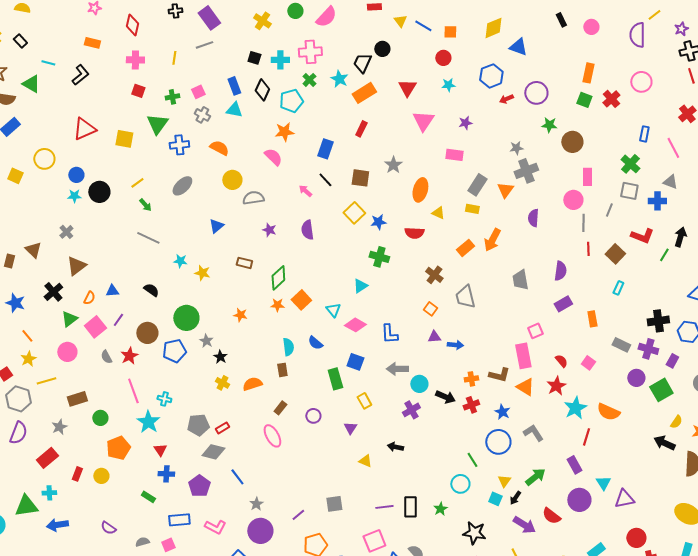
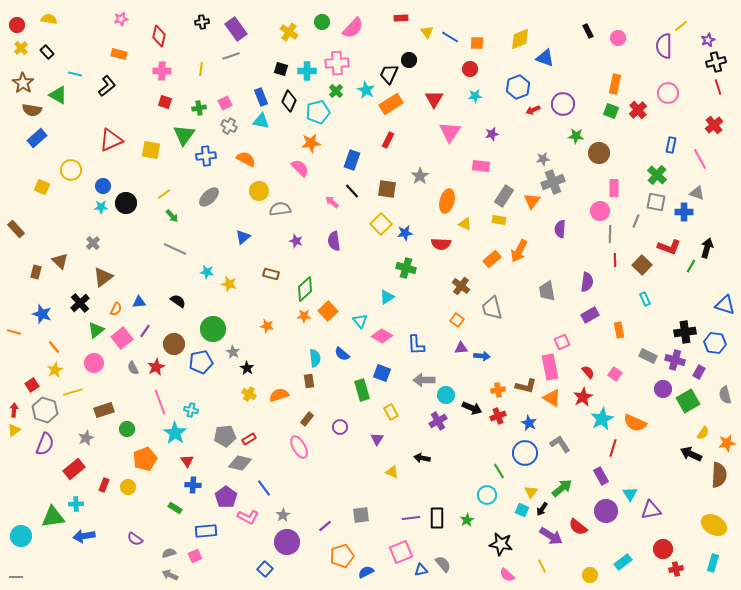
cyan rectangle: (618, 288) -> (645, 299), turned -48
pink L-shape: (215, 527) -> (248, 517), moved

